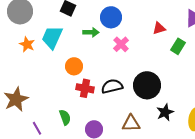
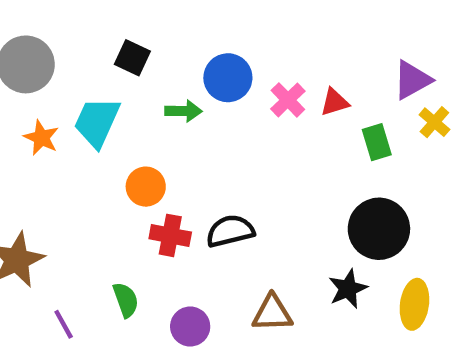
pink cross: (121, 44) -> (288, 100), moved
green rectangle: (178, 46) -> (377, 142), turned -49
black circle: (147, 85) -> (379, 229), moved

